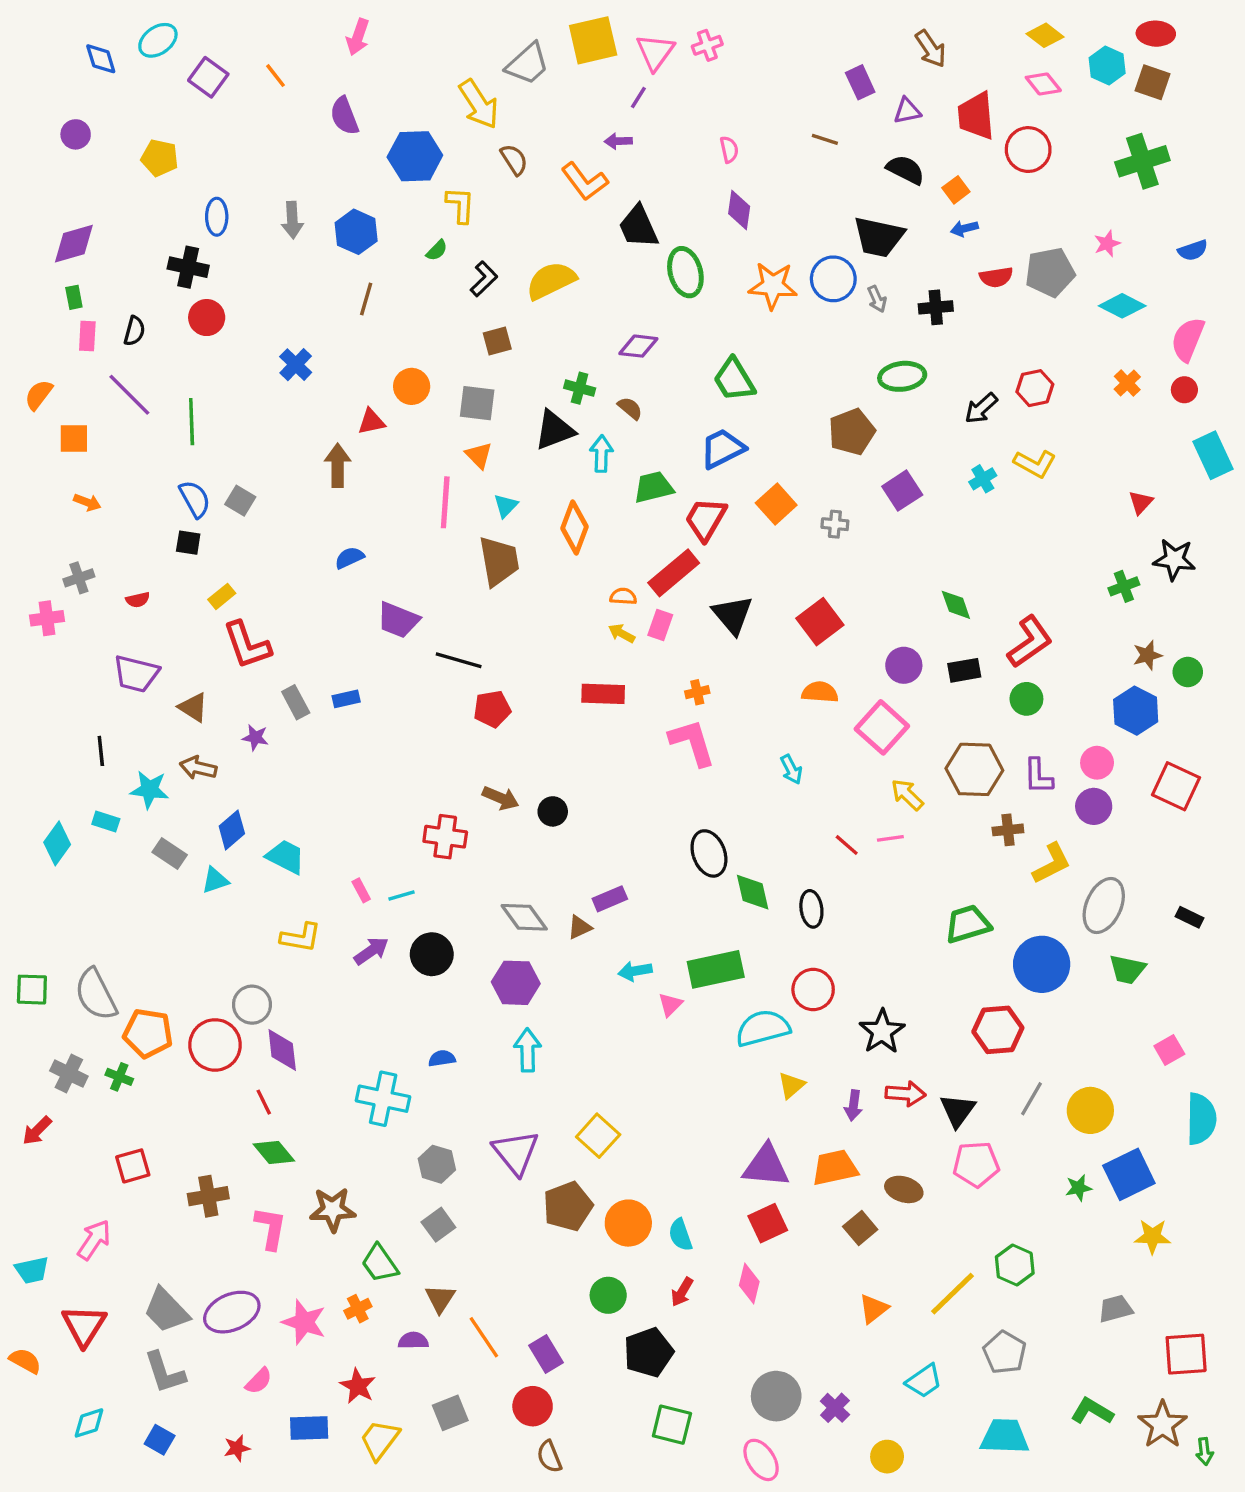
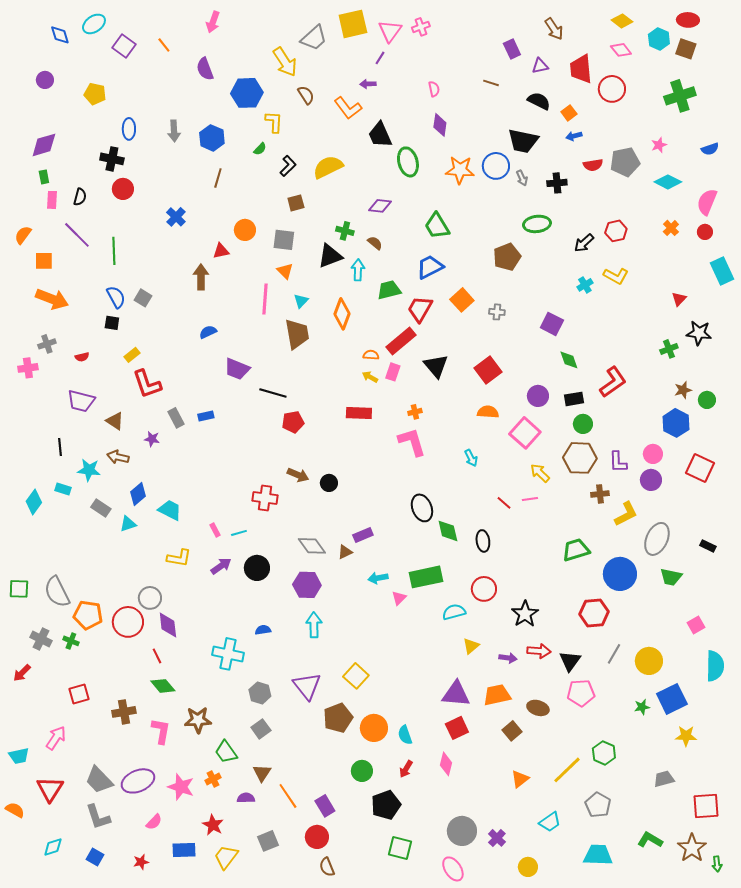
purple square: (902, 491) -> (552, 324), moved, turned -30
orange arrow: (87, 502) -> (52, 299), size x2.0
green circle: (1026, 699) -> (583, 424), moved
cyan semicircle: (763, 1028) -> (454, 612), size x0.7
purple arrow: (853, 1105) -> (508, 658), turned -90

